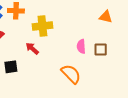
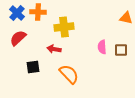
red arrow: (32, 48) -> (54, 49), turned -32
orange semicircle: (71, 74) -> (69, 74), moved

